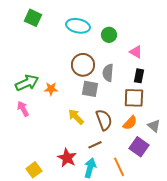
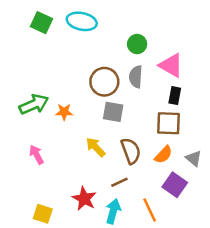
cyan ellipse: (78, 26) -> (82, 21), moved
pink triangle: (136, 52) -> (171, 65), size x1.5
gray semicircle: (108, 73) -> (136, 77), moved
pink arrow: (23, 109) -> (36, 155), moved
yellow square: (34, 170) -> (43, 214), turned -35

